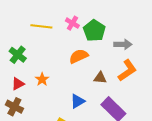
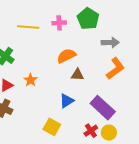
pink cross: (72, 23) -> (59, 23), turned -32
green pentagon: (94, 31) -> (88, 19), moved
brown triangle: (100, 78) -> (77, 75), moved

